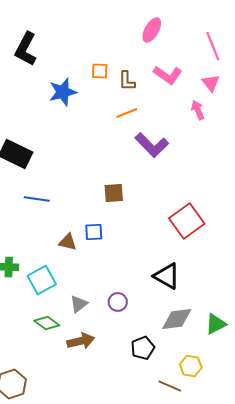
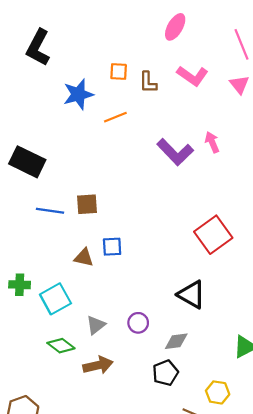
pink arrow: (198, 110) -> (212, 142), moved
orange line: (127, 113) -> (115, 117), moved
brown square: (114, 193) -> (87, 204), moved
gray diamond: (177, 319) -> (176, 341), moved, size x0.7

